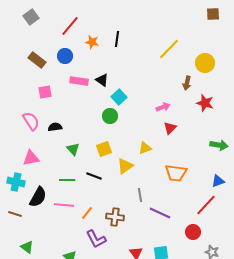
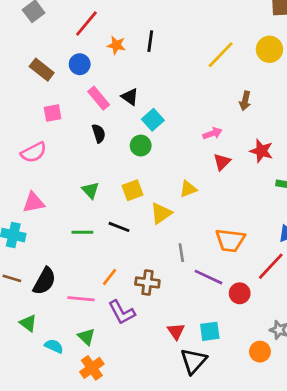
yellow circle: (205, 63) -> (269, 49), moved
pink rectangle: (79, 81) -> (99, 98), turned 42
red star: (205, 103) -> (261, 151), moved
pink semicircle: (31, 121) -> (34, 152), turned 96
black semicircle: (55, 127) -> (99, 133), moved, turned 80
orange trapezoid: (176, 173) -> (230, 240), moved
black semicircle: (38, 197) -> (44, 281), moved
pink line: (64, 205) -> (81, 299), moved
red circle: (193, 232) -> (240, 293), moved

